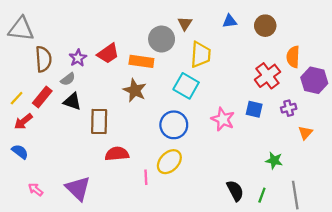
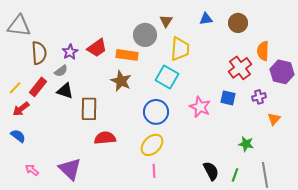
pink line: (146, 177) -> (154, 171), moved

